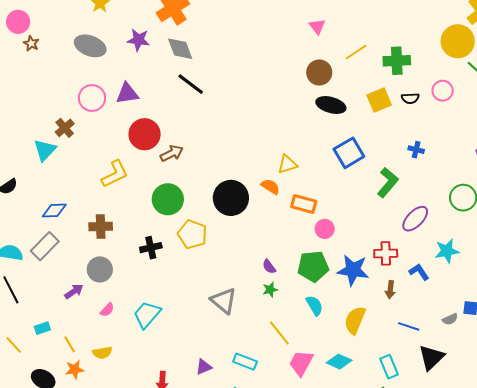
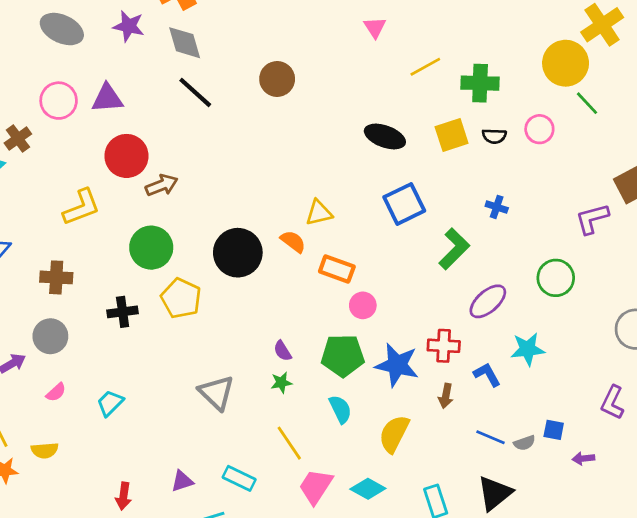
brown circle: (319, 72) -> (277, 79), moved
cyan trapezoid: (147, 314) -> (110, 403), size x0.7
blue line: (409, 326) -> (491, 437), moved

